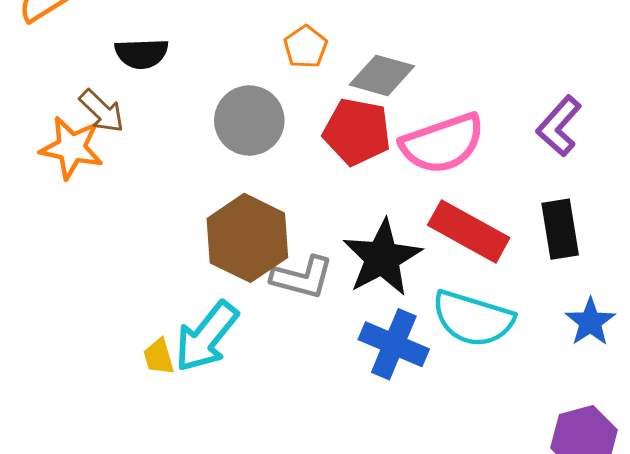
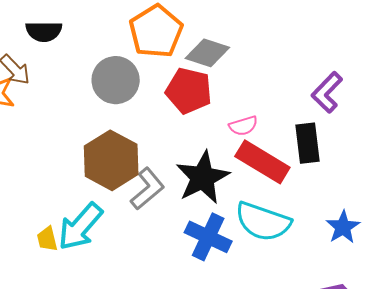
orange pentagon: (305, 47) -> (156, 31), size x1.8
pink semicircle: (442, 143) -> (243, 126), moved, size x0.5
black rectangle: (560, 229) -> (308, 143), moved
gray L-shape: (302, 277) -> (147, 189), turned -57

